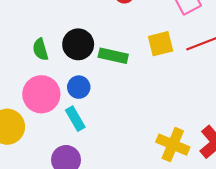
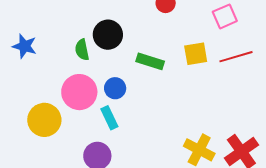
black circle: (78, 44) -> (108, 35), moved

